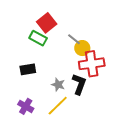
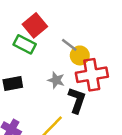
gray star: (58, 85) -> (56, 80), moved

